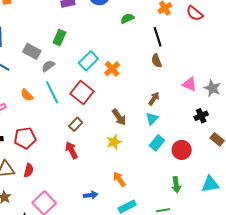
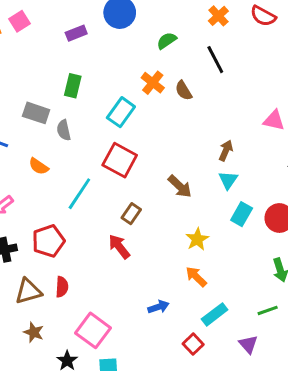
brown semicircle: (157, 61) -> (184, 91), moved
gray semicircle: (48, 66) -> (64, 130), turned -56
orange cross: (112, 69) -> (153, 83), moved
cyan line: (52, 92) -> (79, 194), moved, turned 70
orange semicircle: (27, 95) -> (39, 166), moved
brown rectangle: (76, 124) -> (131, 214), moved
yellow star: (114, 142) -> (197, 239), moved

